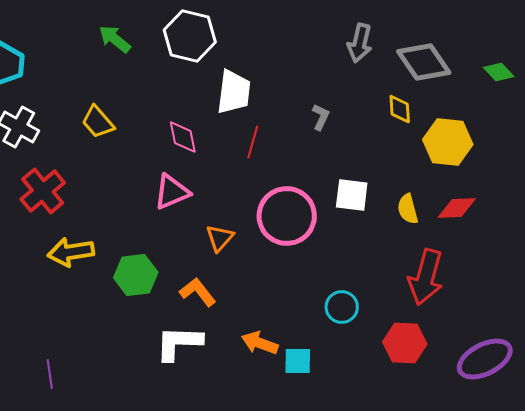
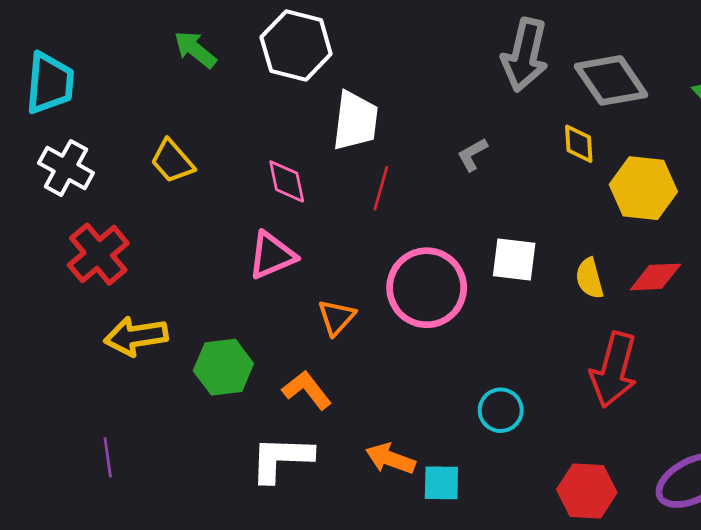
gray arrow: (360, 43) -> (525, 55), size x1.4
gray L-shape: (321, 117) -> (472, 154), turned -144
red hexagon: (405, 343) -> (587, 491), moved
purple line: (50, 374) -> (108, 457), moved

